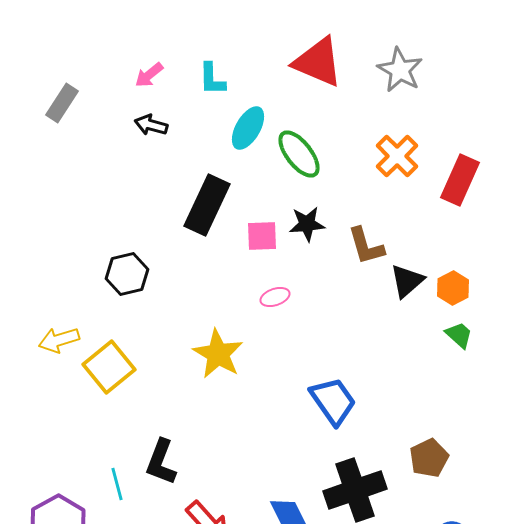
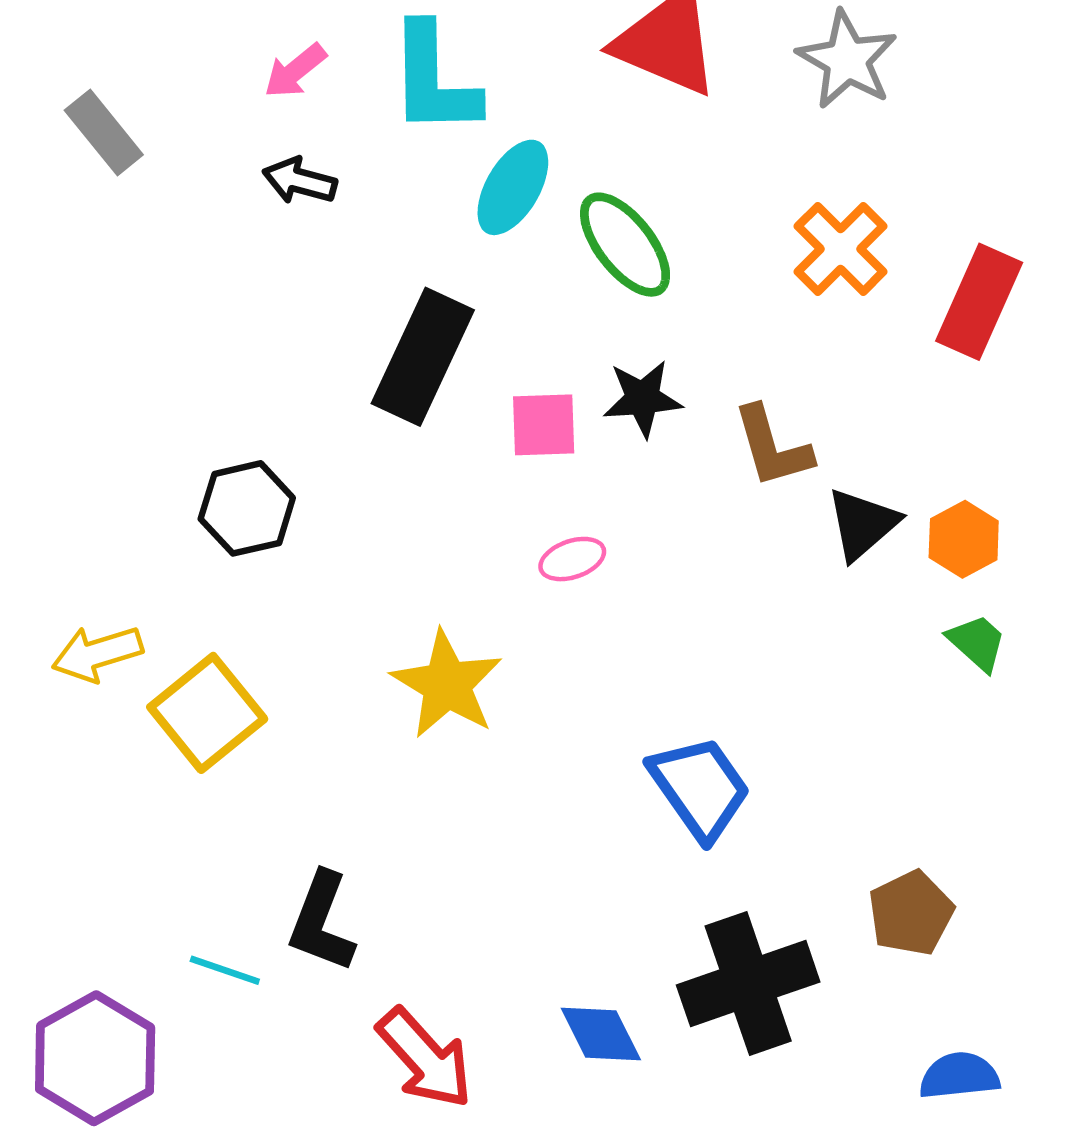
cyan L-shape: (212, 79) -> (434, 80), size x1.6
gray rectangle: (62, 103) -> (104, 132), turned -72
cyan line: (117, 484) -> (225, 970), turned -56

